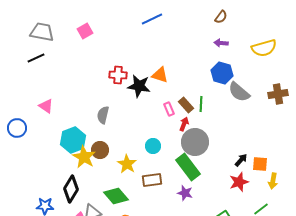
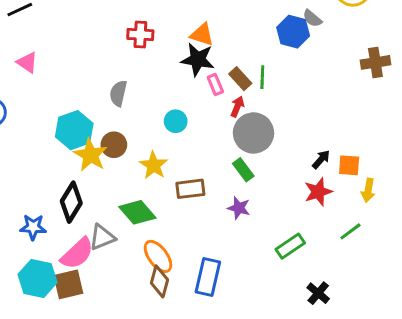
black star: (139, 86) -> (198, 60), moved
gray semicircle: (239, 92) -> (312, 18), moved, size x0.6
pink triangle: (46, 106) -> (27, 62), moved
cyan circle: (153, 146) -> (176, 121), moved
green rectangle: (188, 167) -> (243, 170), size x0.6

